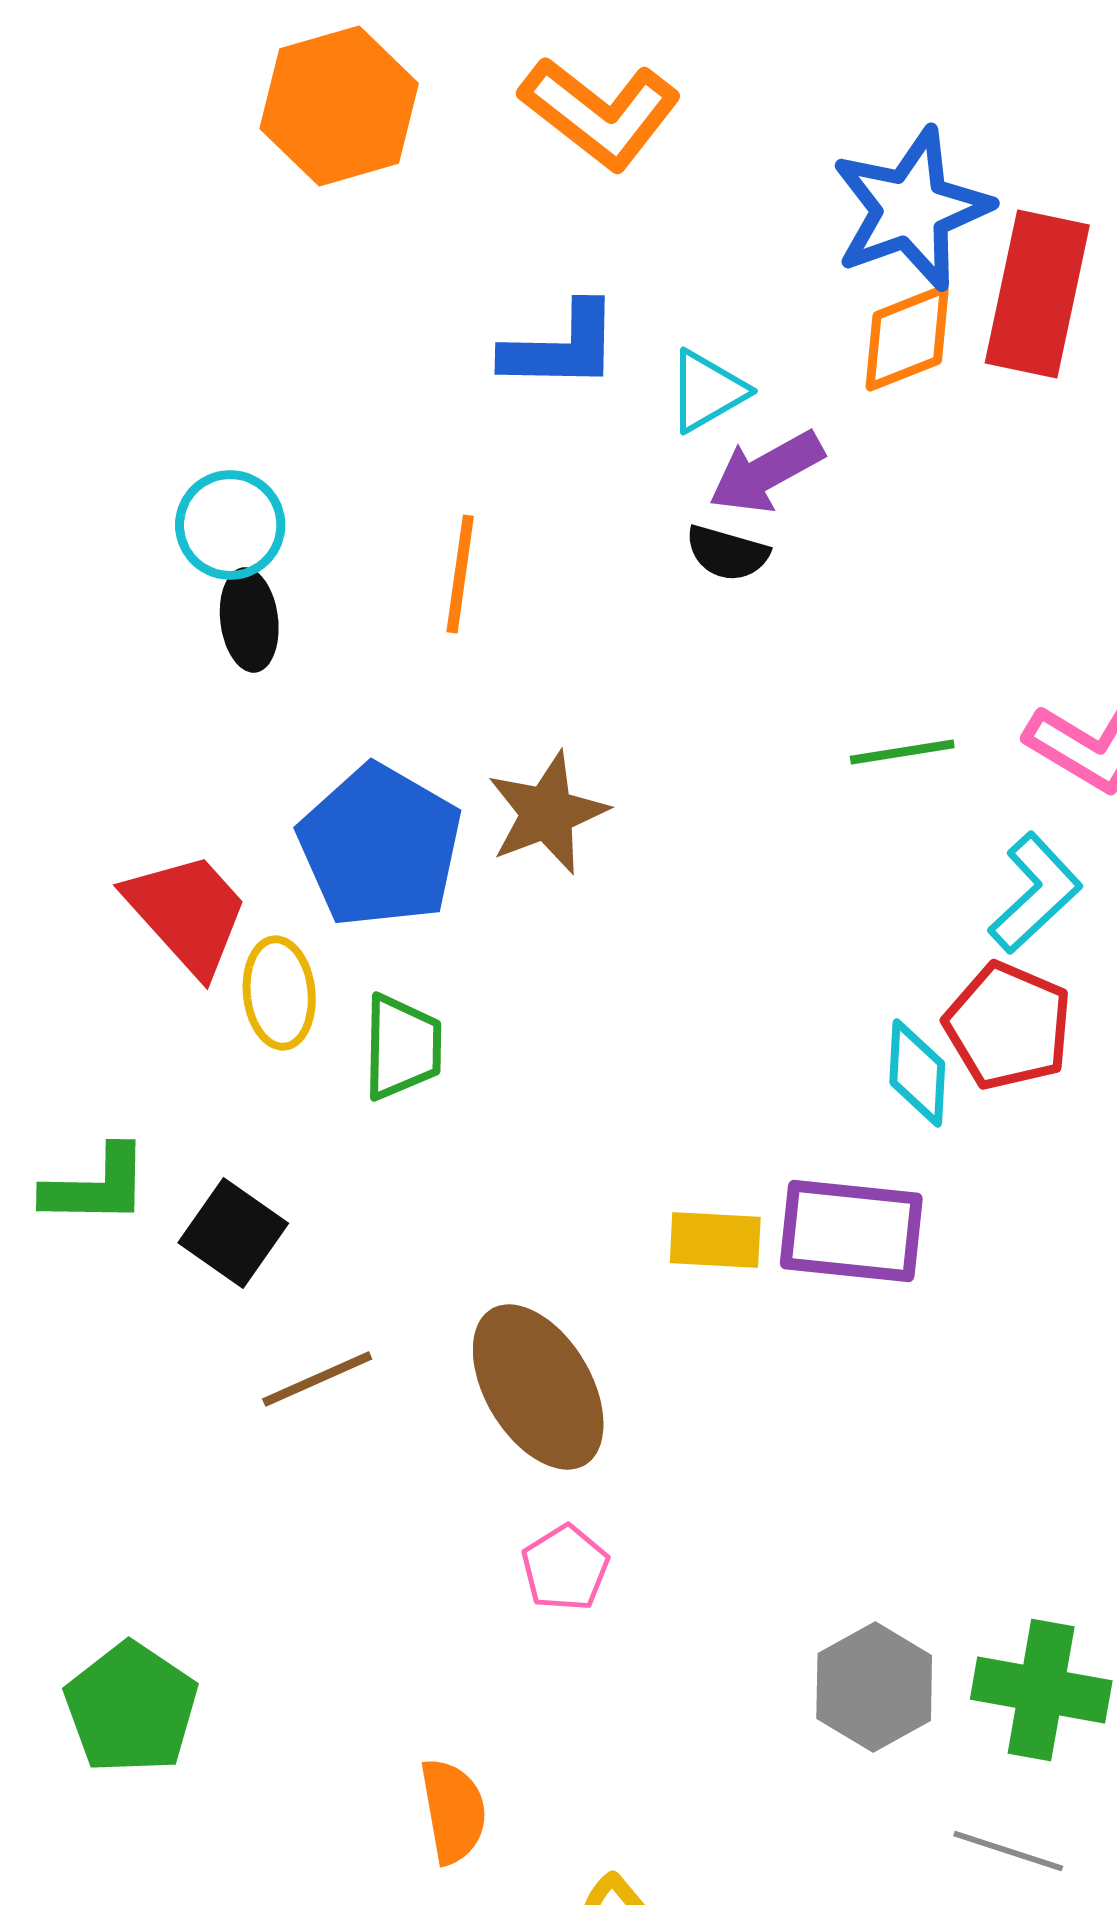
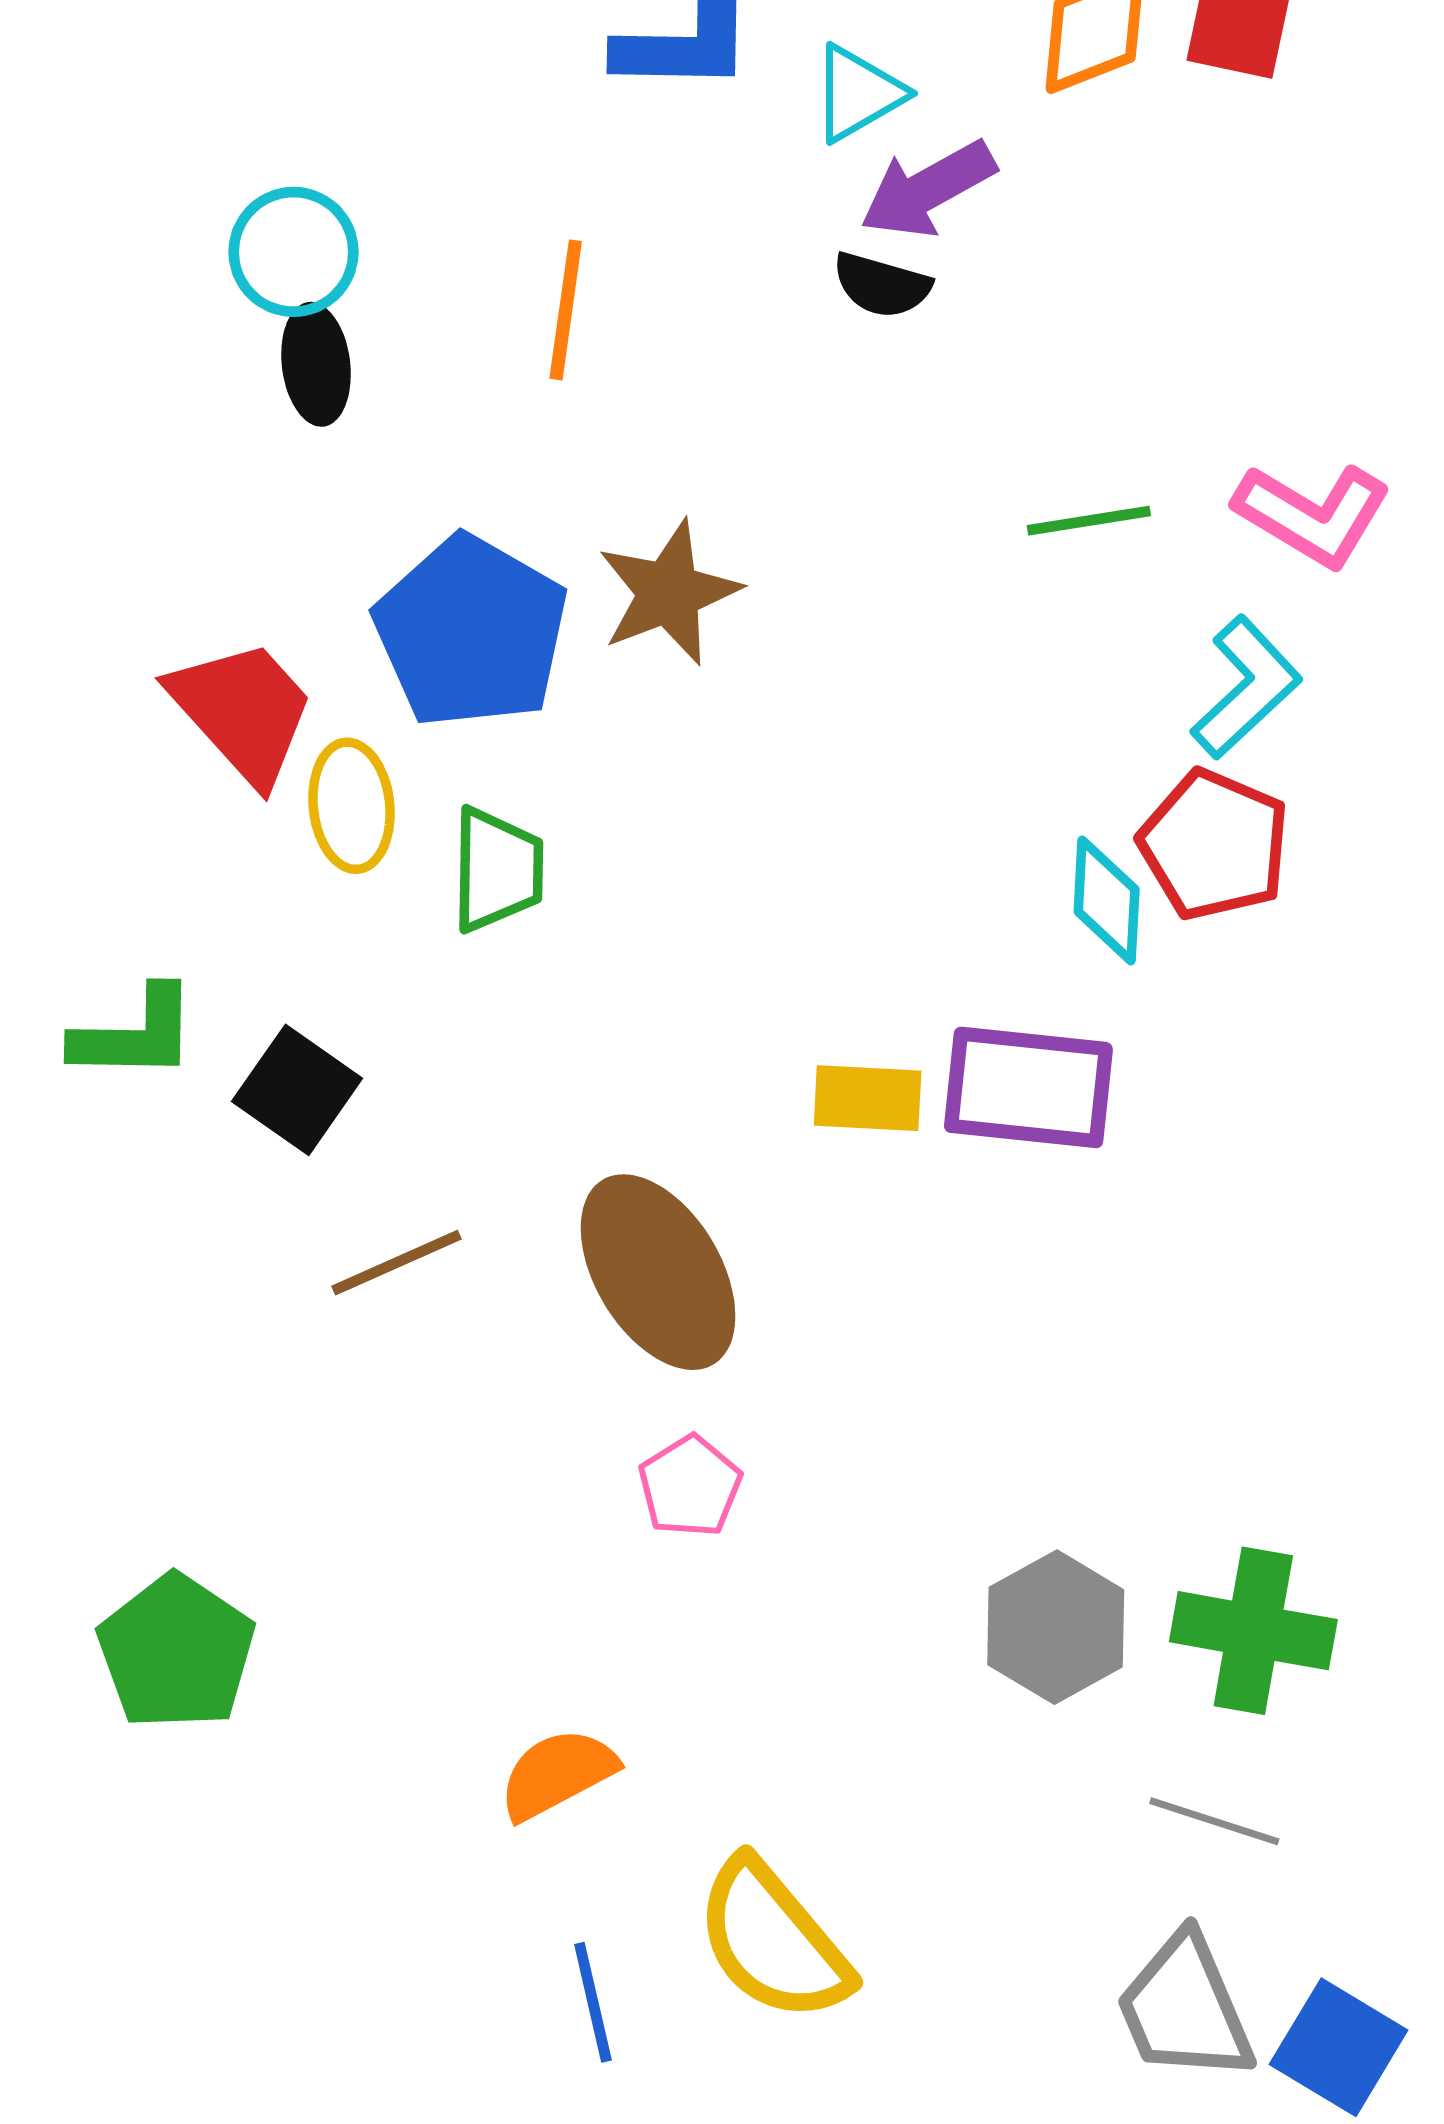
orange semicircle: (453, 1811) -> (557, 1774), turned -108

